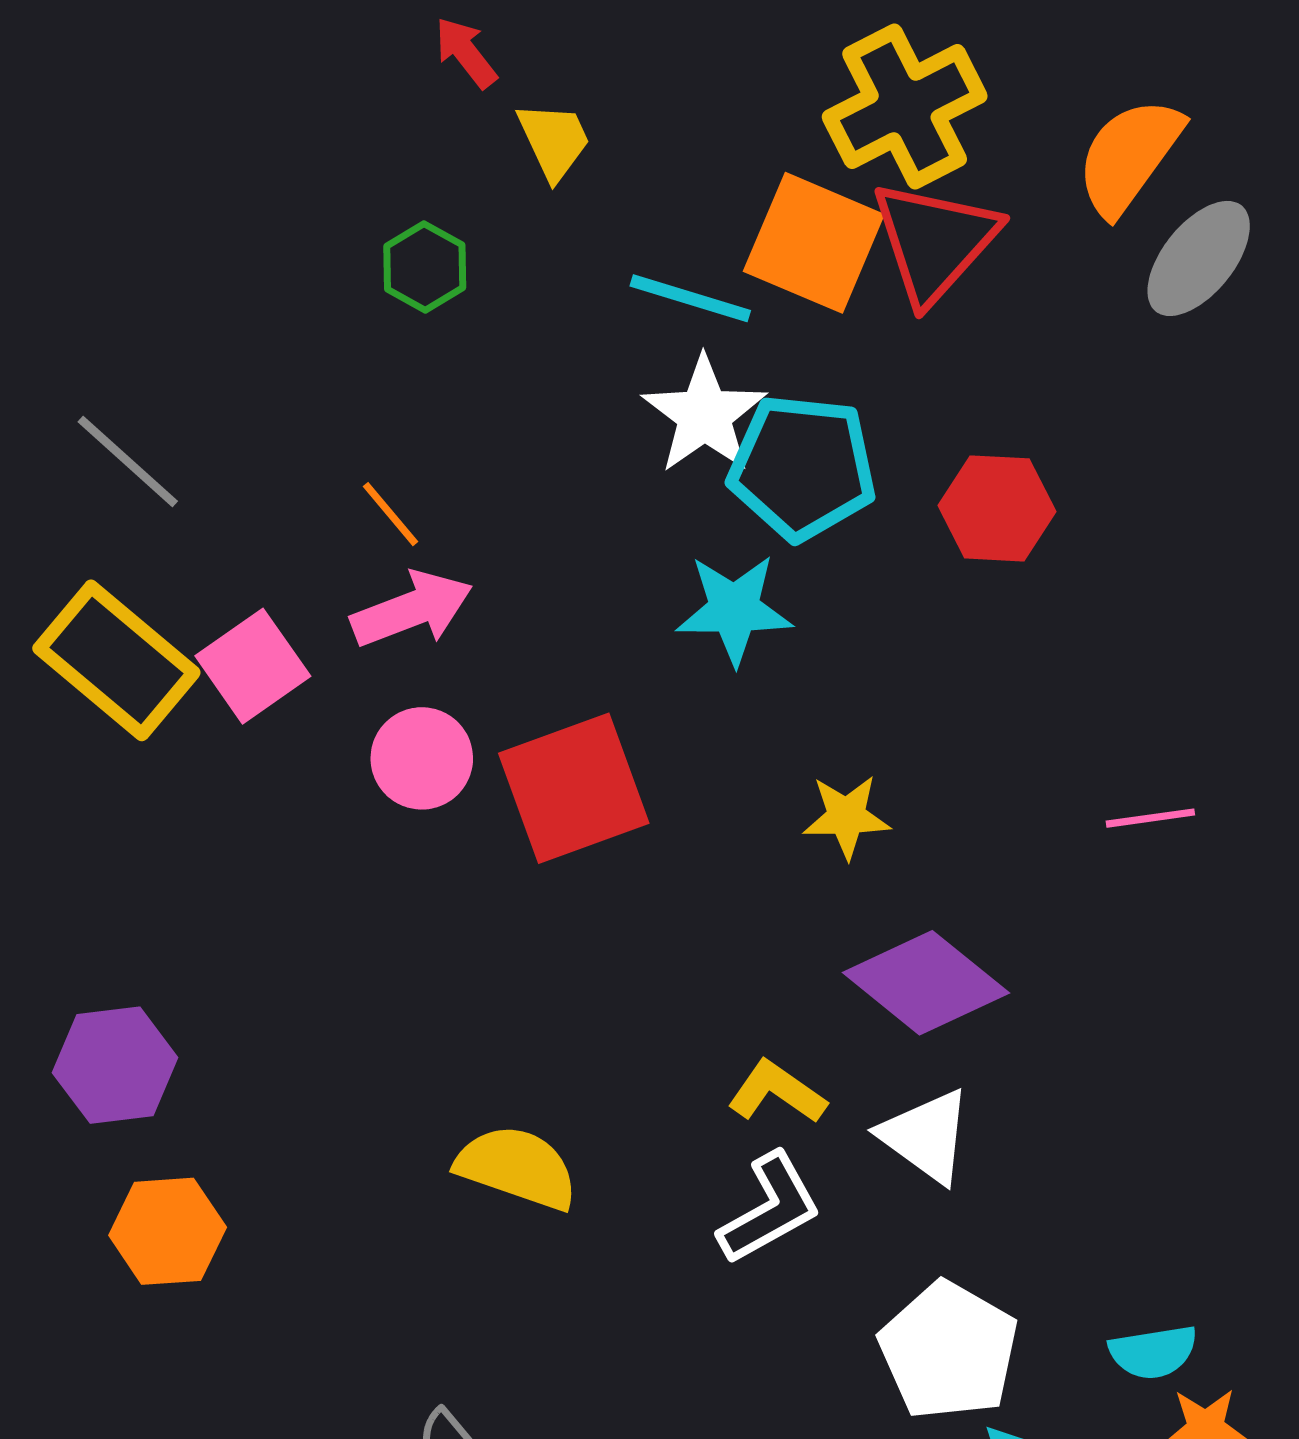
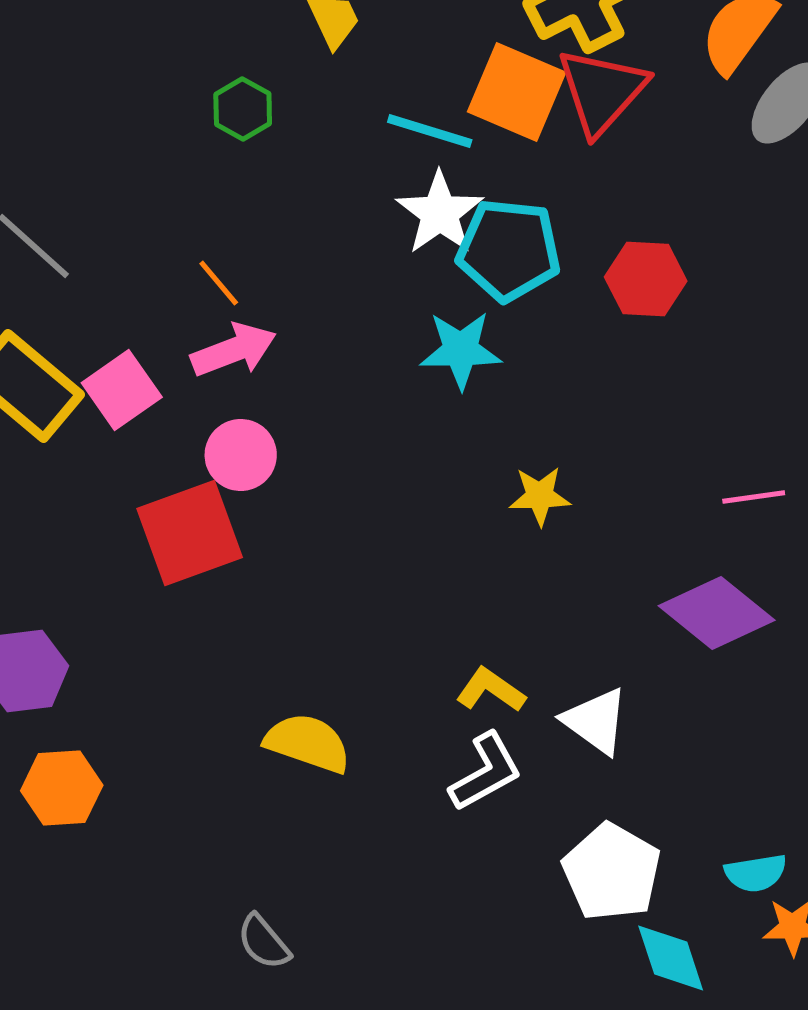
red square: (574, 788) -> (190, 533), moved
purple diamond: (926, 983) -> (717, 613), moved

